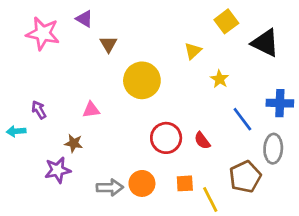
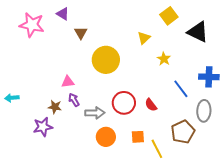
purple arrow: (39, 110) -> (74, 100), moved
gray arrow: (110, 187) -> (95, 113), moved

